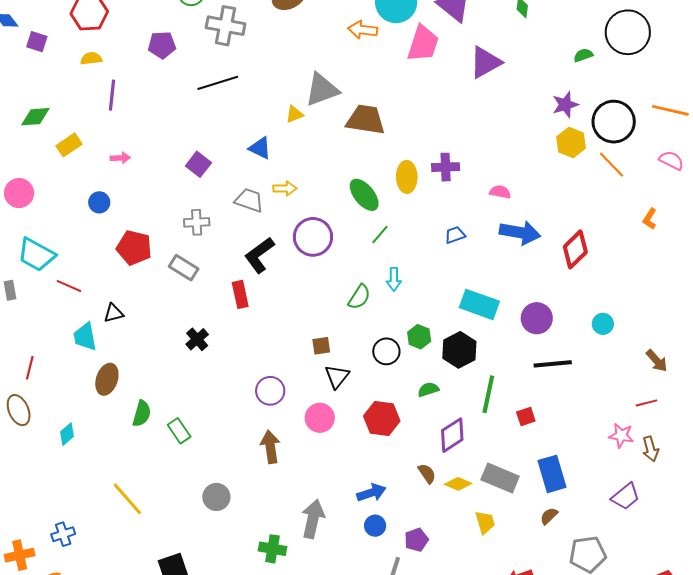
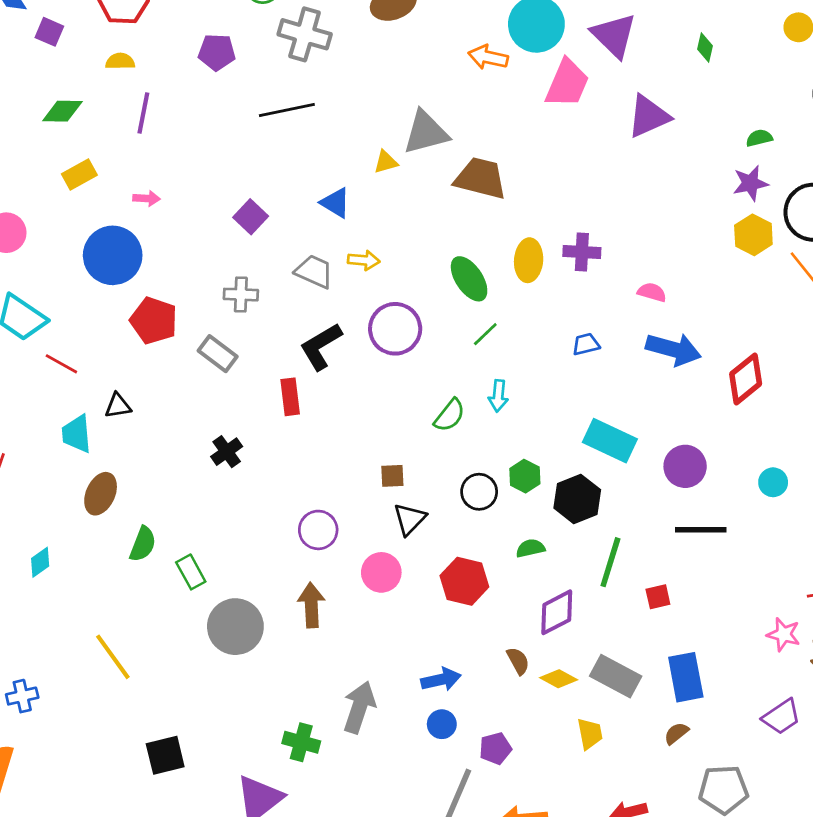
green semicircle: (583, 55) -> (759, 138), moved
green diamond: (35, 117) -> (62, 111), moved
blue circle: (99, 202) -> (113, 255), size x2.0
gray circle: (216, 497) -> (235, 627), moved, size x1.5

